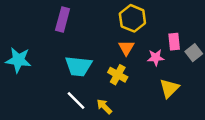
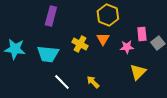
cyan trapezoid: (78, 66) -> (48, 54), moved
yellow cross: (118, 75) -> (80, 44), moved
yellow arrow: (104, 107) -> (93, 82), moved

